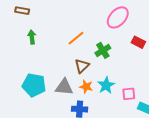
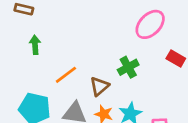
orange line: (76, 38) -> (66, 75), moved

